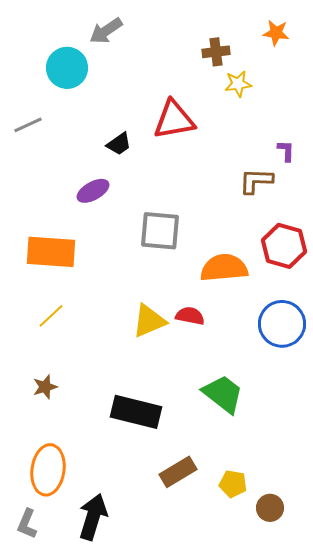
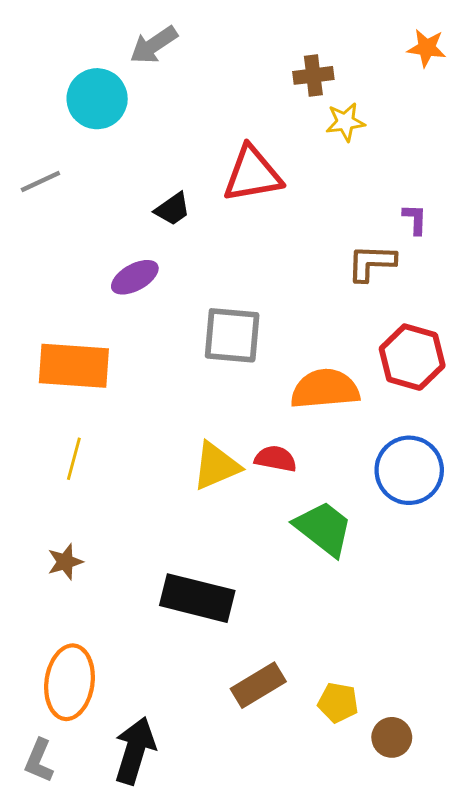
orange star: (276, 33) -> (427, 48), moved
yellow line: (51, 316) -> (74, 459), turned -32
green trapezoid: (223, 394) -> (324, 528), moved

